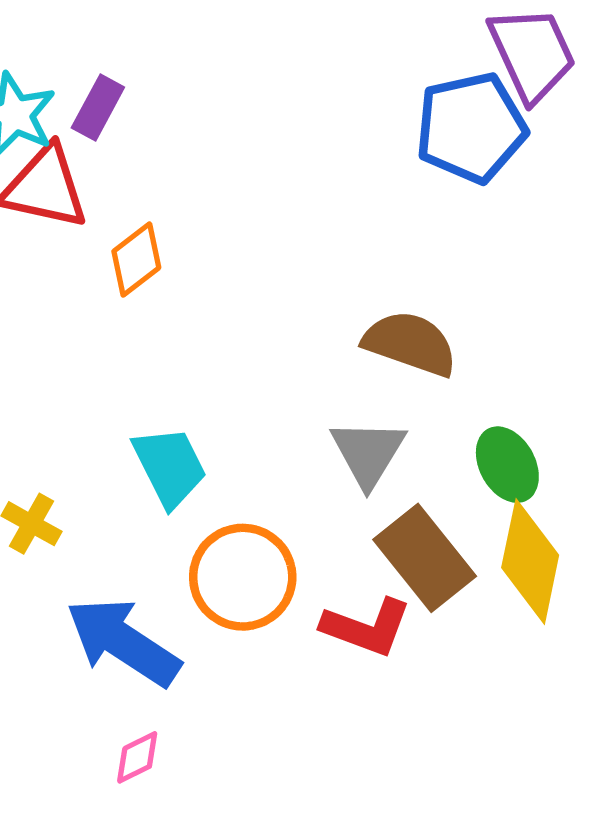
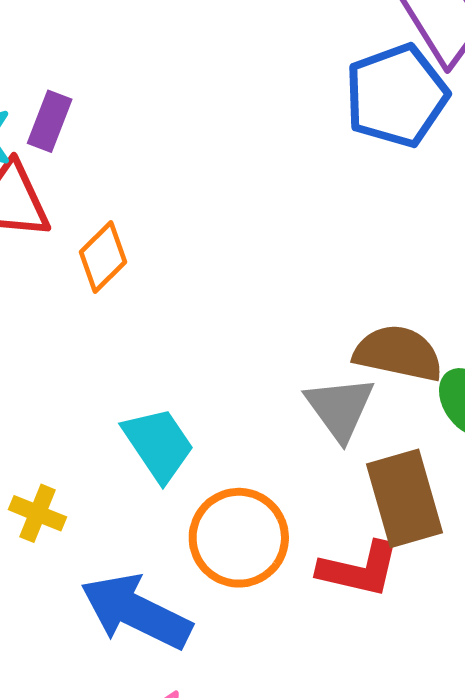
brown semicircle: (410, 343) -> (398, 353), moved
brown rectangle: (425, 558) -> (404, 498), turned 30

